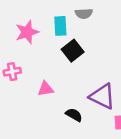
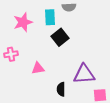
purple triangle: (102, 96) -> (84, 74), turned -30
black semicircle: (74, 115) -> (61, 89), turned -120

